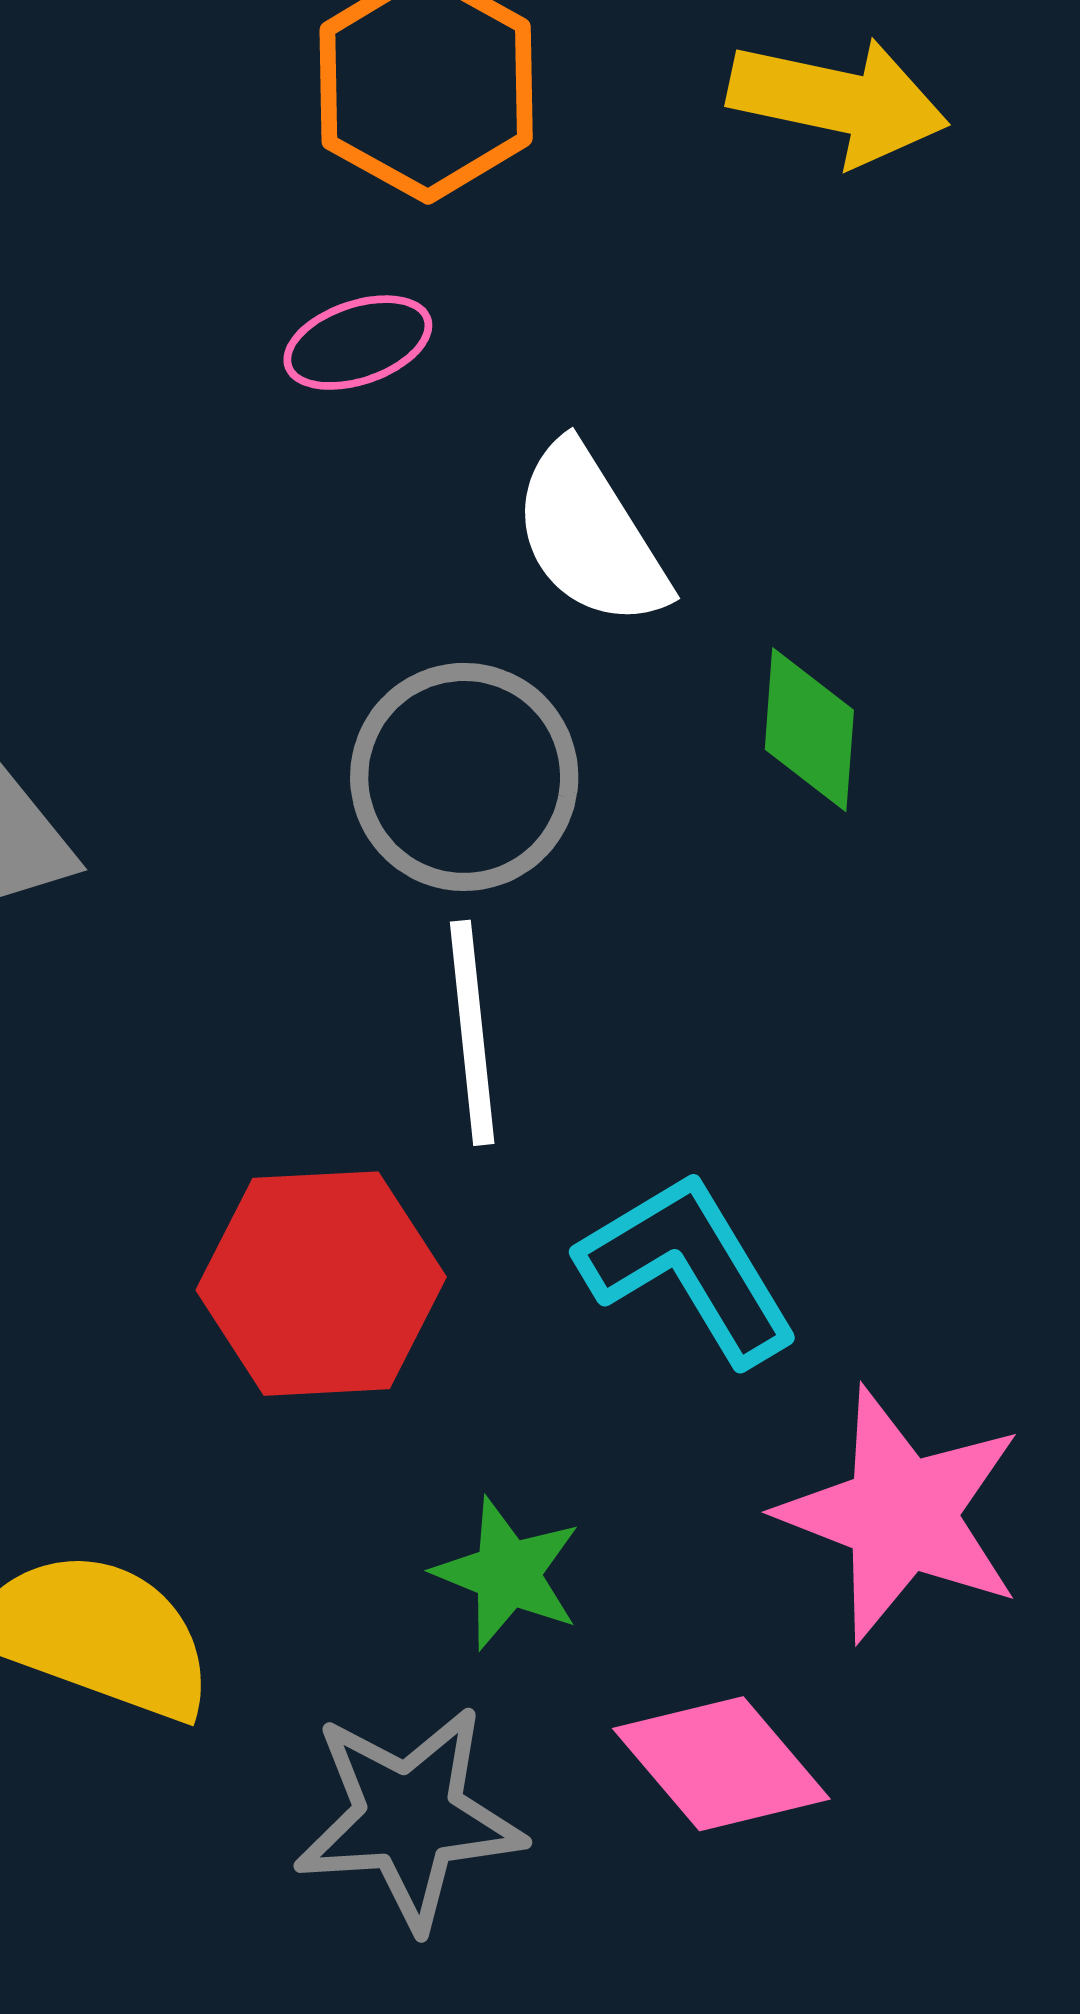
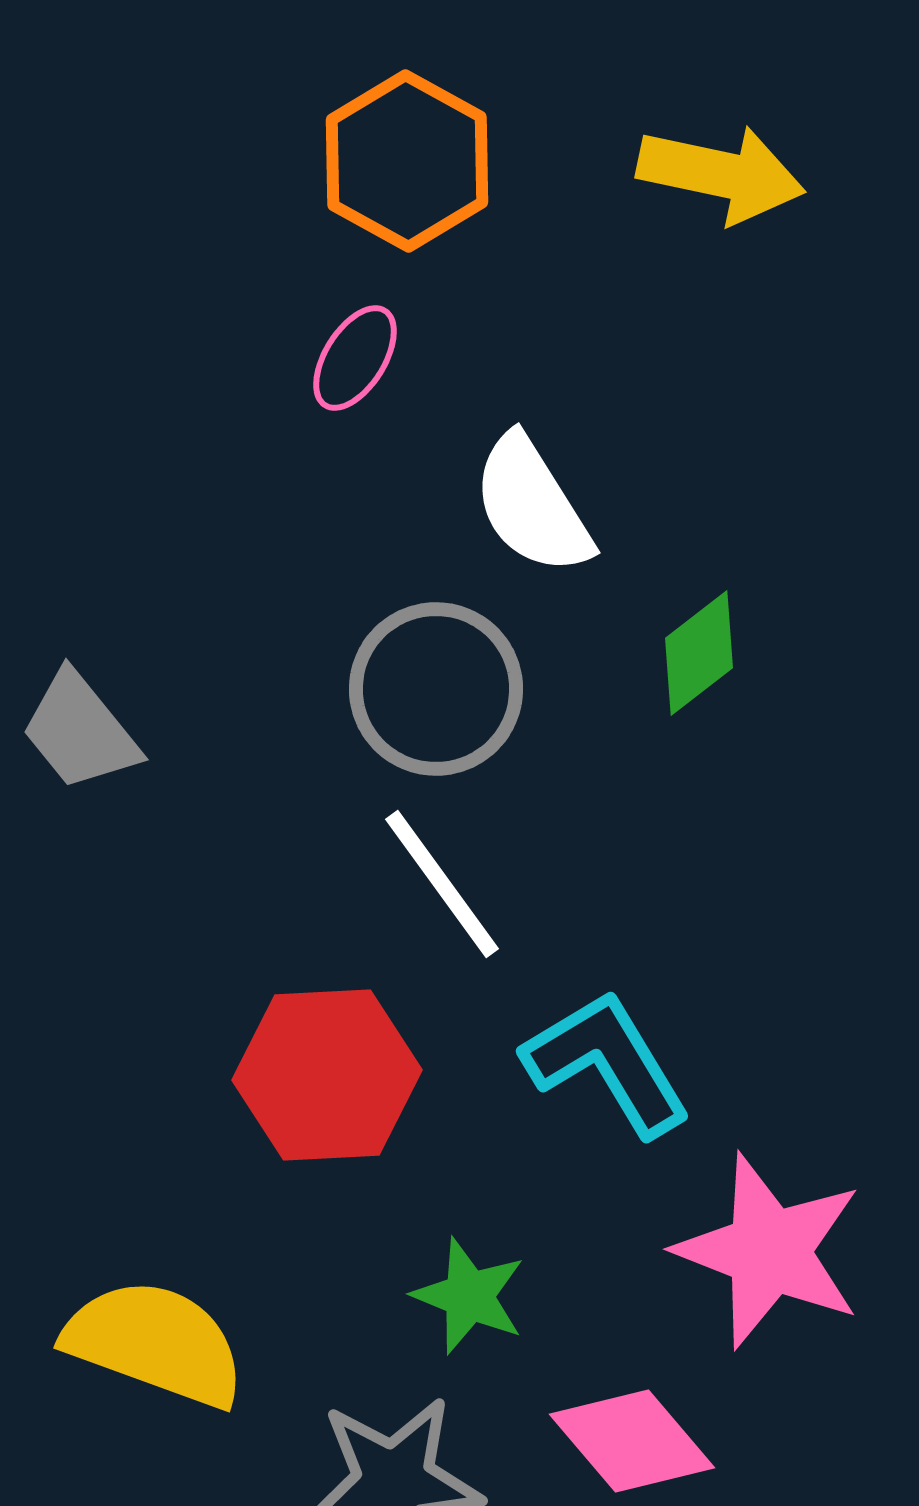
pink ellipse: (358, 343) -> (355, 358), turned -39
green diamond: (809, 730) -> (699, 653), turned 48
white line: (472, 1033) -> (442, 884), turned -30

